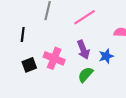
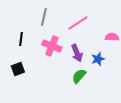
pink cross: (54, 58) -> (52, 46), moved
black square: (29, 65) -> (18, 69), moved

